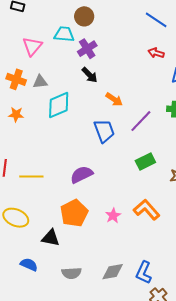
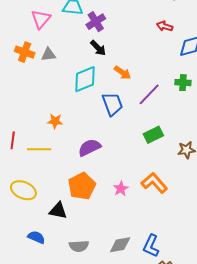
cyan diamond: (59, 105) -> (85, 79), moved
orange star: (16, 114) -> (55, 121), moved

